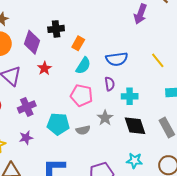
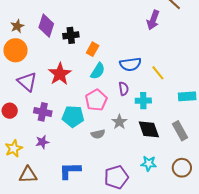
purple diamond: (32, 42) -> (46, 26), moved
yellow line: (158, 60) -> (158, 73), moved
red star: (44, 68) -> (60, 74), size x1.6
pink pentagon: (81, 95) -> (96, 100), turned 30
purple cross: (27, 107) -> (43, 112), turned 36
cyan pentagon: (58, 124) -> (73, 116), moved

